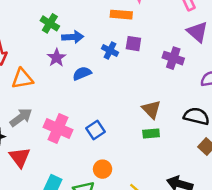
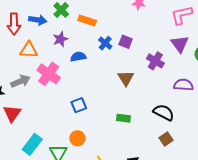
orange rectangle: (121, 15) -> (87, 21), moved
blue arrow: (73, 37) -> (38, 20), moved
brown triangle: (151, 109) -> (126, 78), moved
pink cross: (58, 129) -> (49, 74), moved

